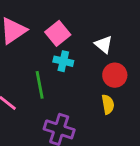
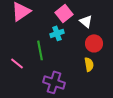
pink square: (58, 33) -> (64, 13), moved
cyan cross: (63, 61) -> (57, 33), turned -32

